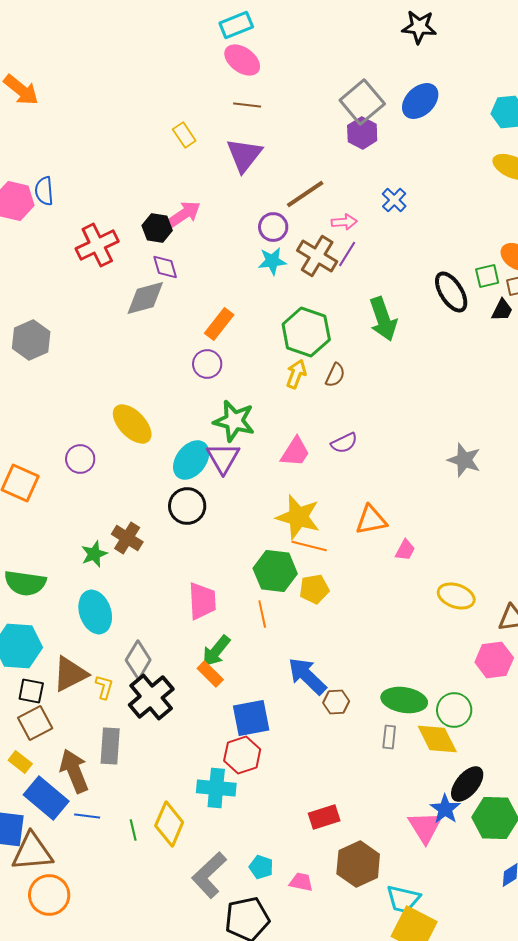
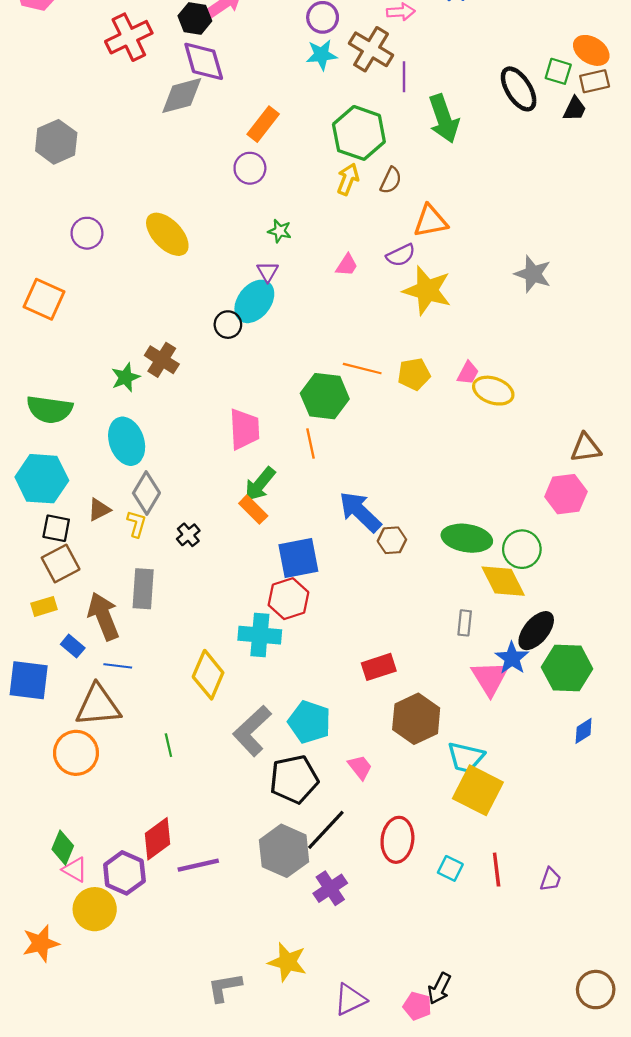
purple line: (347, 254) -> (404, 77), moved, turned -32
purple diamond: (165, 267) -> (204, 61), size x1.5
green square: (487, 276) -> (558, 71), turned 30
green star: (234, 421) -> (280, 231), size x0.5
pink trapezoid: (295, 452) -> (347, 265), size x0.7
purple triangle: (223, 458) -> (268, 272), size x0.6
purple circle: (80, 459) -> (87, 233), moved
cyan ellipse: (191, 460) -> (254, 301), moved
black circle: (187, 506) -> (228, 325), size x0.7
yellow star: (298, 517) -> (427, 290), moved
orange triangle: (371, 520) -> (430, 221), moved
yellow pentagon: (314, 589) -> (414, 374), moved
yellow ellipse: (456, 596) -> (493, 391), moved
gray diamond: (138, 660) -> (146, 493), moved
brown triangle: (70, 674) -> (99, 510), size x0.6
black cross: (151, 697) -> (188, 535), size x0.5
gray rectangle: (389, 737) -> (465, 623), moved
yellow rectangle: (20, 762) -> (44, 606), turned -55
blue rectangle: (46, 798) -> (73, 646), size x0.5
green line: (133, 830) -> (168, 745), moved
brown triangle: (32, 852) -> (98, 705), moved
cyan pentagon: (261, 867) -> (309, 722), size x1.6
pink trapezoid: (301, 882) -> (360, 767), moved, turned 40

